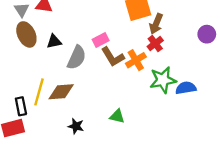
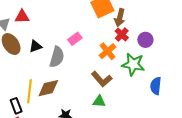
purple circle: (207, 34) -> (145, 40), moved
brown L-shape: (113, 57) -> (102, 79), moved
green star: (163, 80) -> (133, 64), turned 30
blue semicircle: (186, 88) -> (156, 86), moved, turned -66

